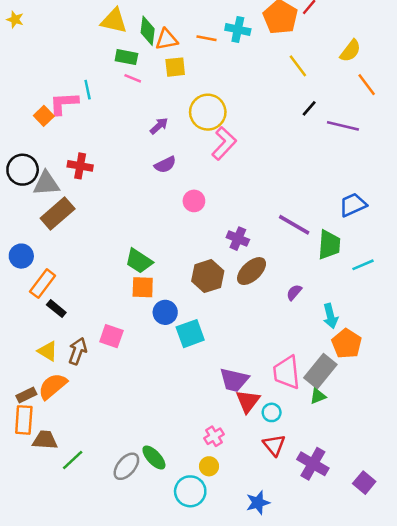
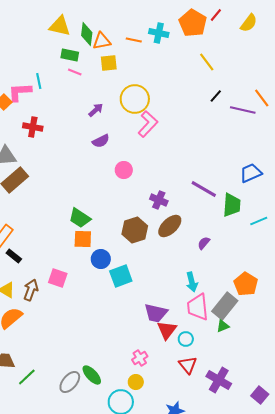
yellow semicircle: (350, 51) -> (249, 23), moved
orange line: (367, 85) -> (262, 98), moved
red cross: (80, 166) -> (33, 127), moved
cyan arrow: (330, 316) -> (192, 282), moved

